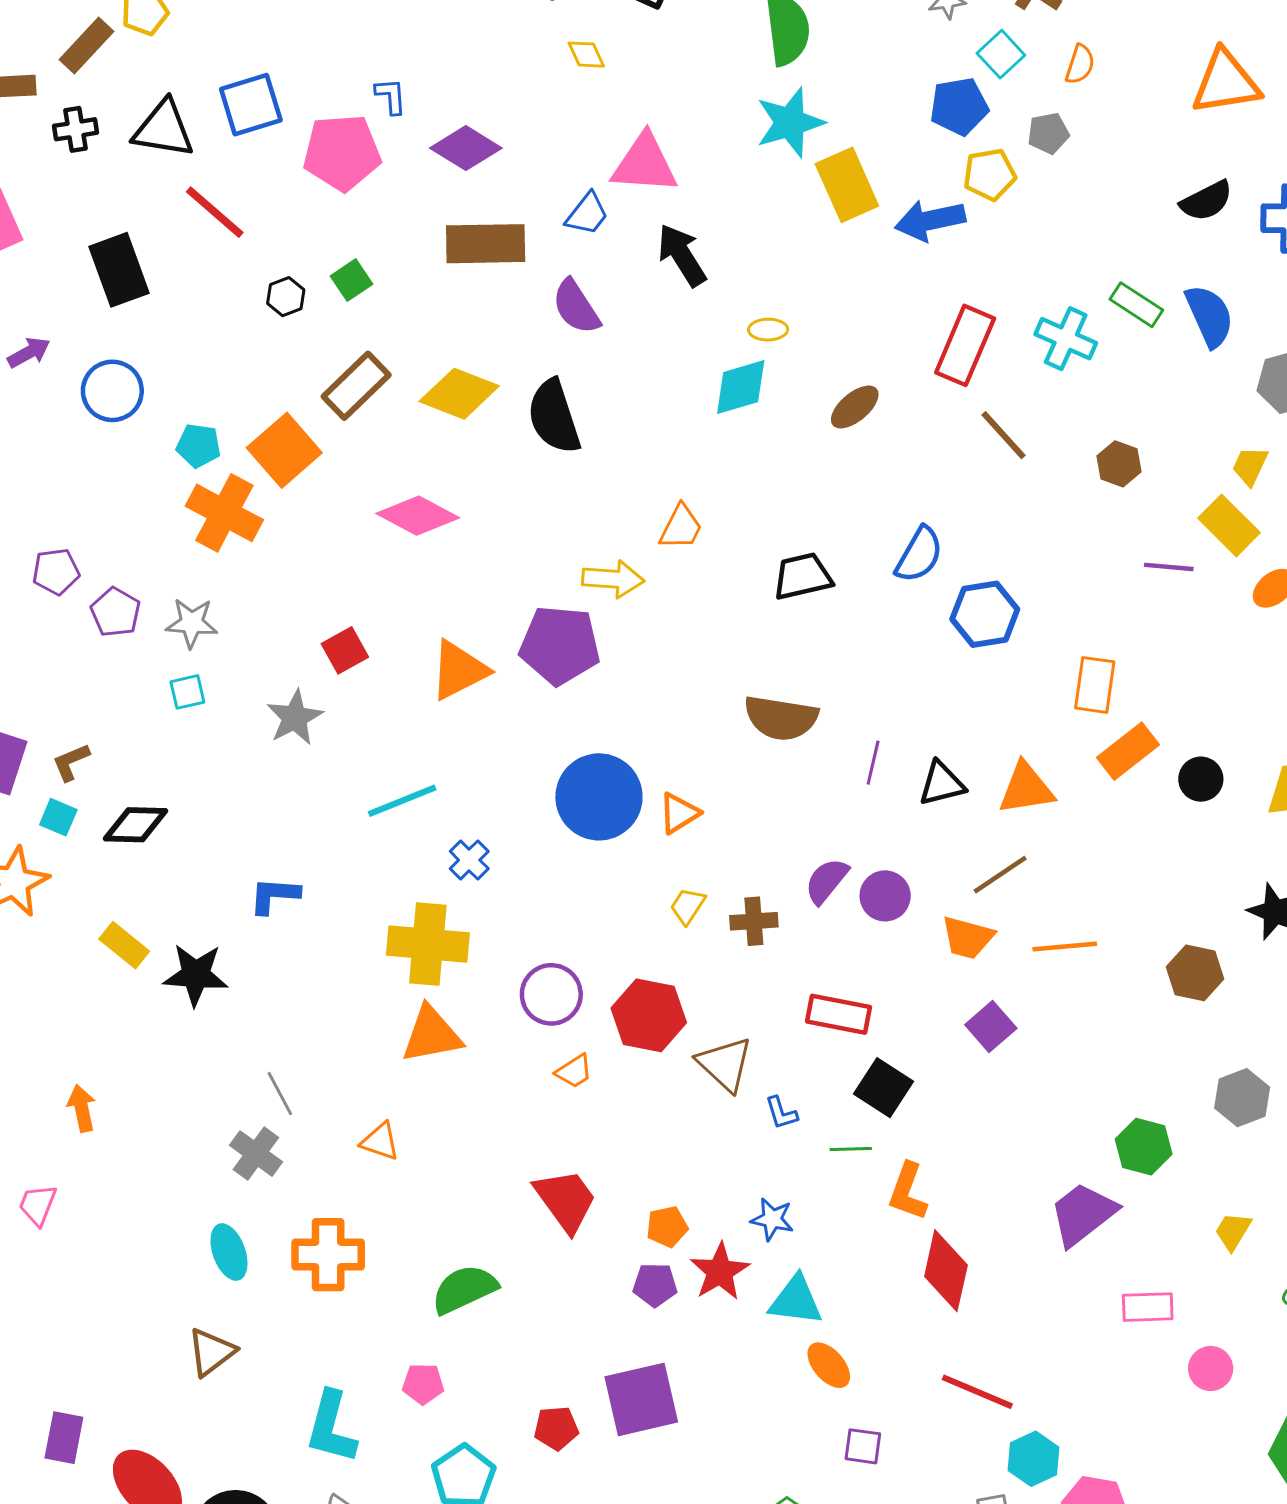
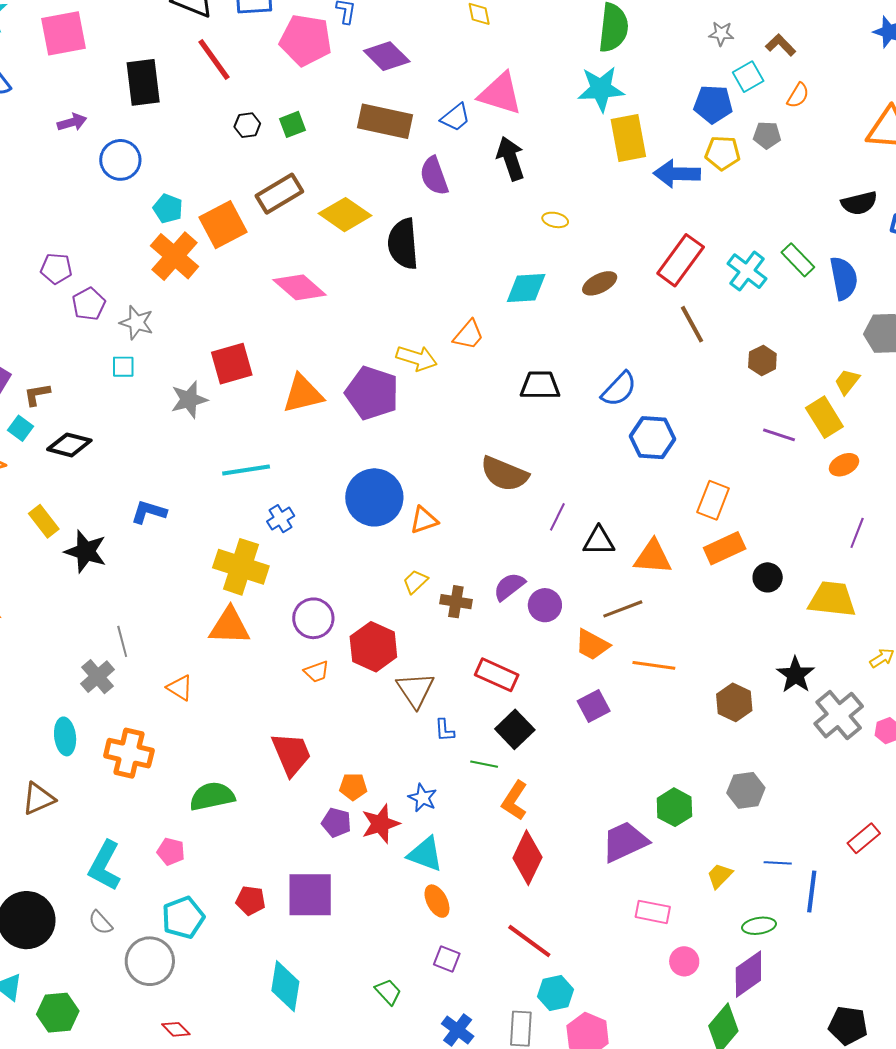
cyan diamond: (741, 387) -> (526, 288), moved
red square: (345, 650) -> (232, 364), size x1.4

